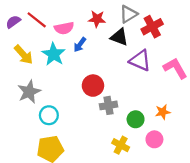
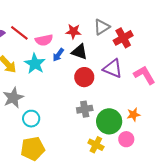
black triangle: (119, 37) -> (79, 52), moved
red circle: (93, 86) -> (84, 77), moved
green circle: (136, 119) -> (109, 121), size x1.6

